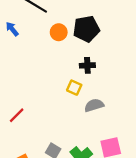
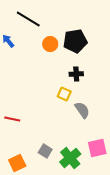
gray semicircle: (94, 105) -> (82, 110), turned 72
red line: (17, 115) -> (12, 119), turned 56

